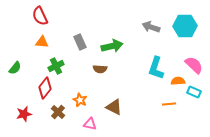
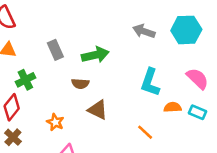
orange semicircle: (178, 81) -> (173, 107), moved
orange line: (169, 104) -> (145, 132), moved, turned 48
brown triangle: (114, 107) -> (98, 110), moved
brown cross: (58, 112) -> (13, 137), moved

